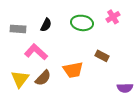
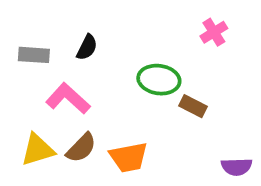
green ellipse: (82, 23) -> (159, 80), moved
orange trapezoid: (73, 70) -> (129, 157), moved
yellow triangle: (20, 79) -> (38, 150), turned 36

